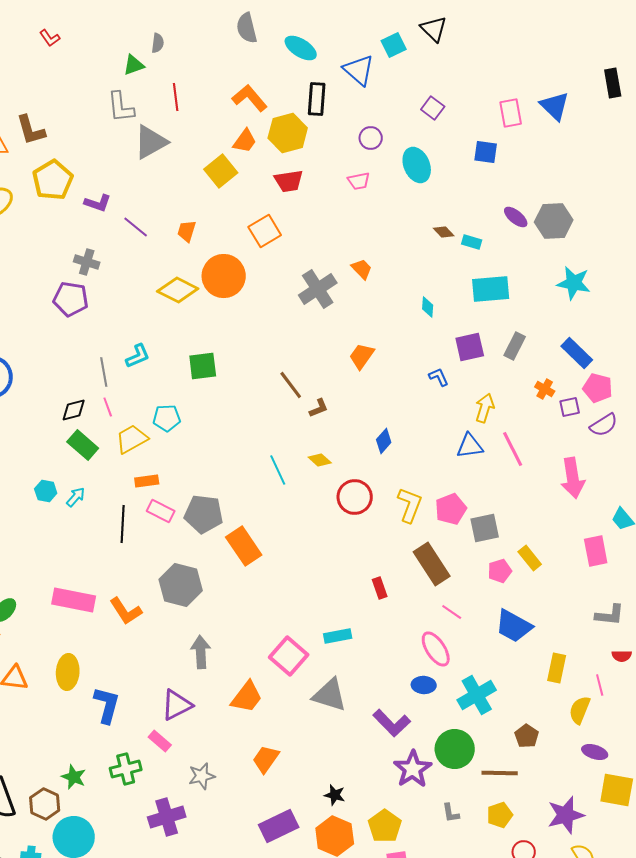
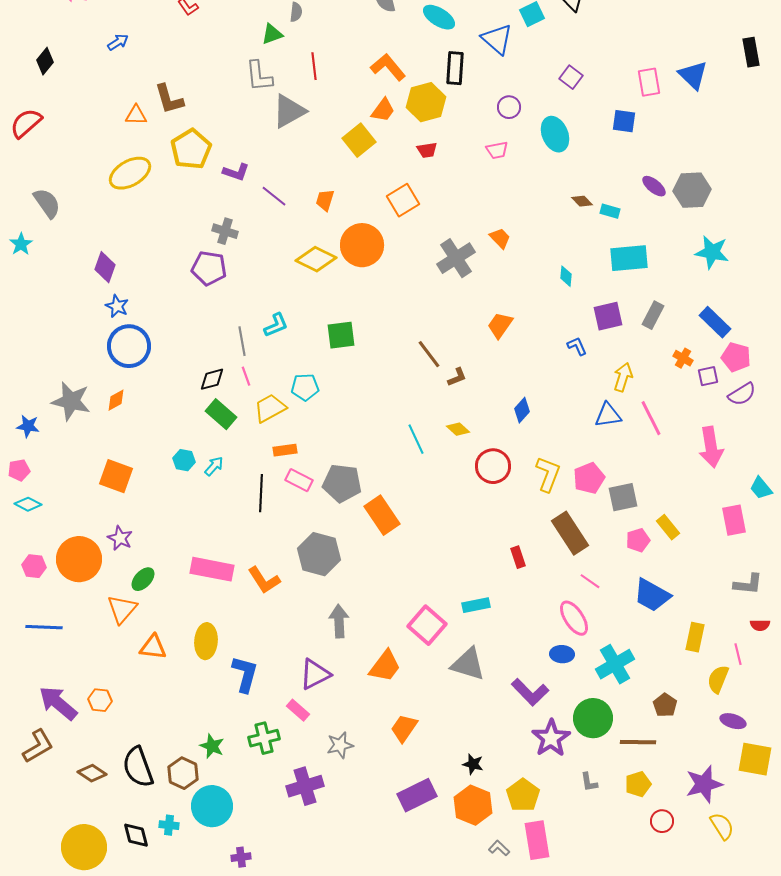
red trapezoid: (289, 181) -> (427, 150), size x0.7

